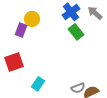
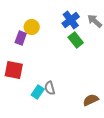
red square: (14, 62) -> (14, 70), turned 30
gray semicircle: (78, 88) -> (50, 88), moved, turned 96

